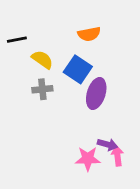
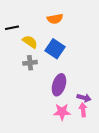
orange semicircle: (89, 34) -> (55, 19), moved
purple ellipse: (96, 93) -> (59, 85), moved
purple arrow: (108, 144) -> (84, 98), moved

